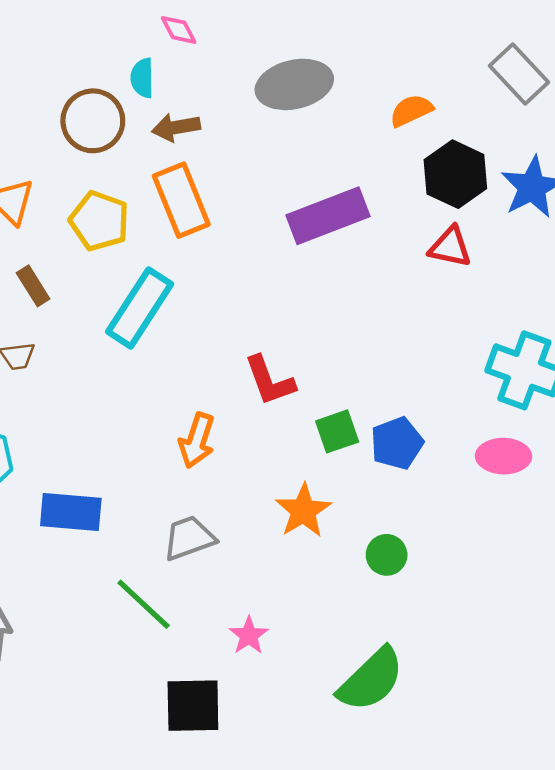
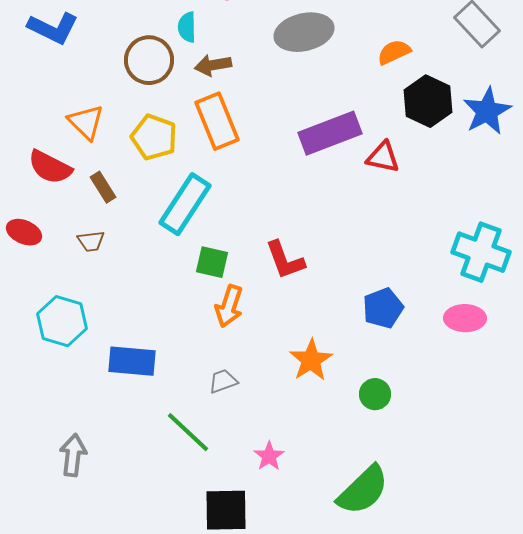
red triangle: (450, 247) -> (383, 157), moved
green square: (337, 431) -> (212, 262), moved, turned 32
gray trapezoid: (189, 538) -> (223, 381), size x0.7

